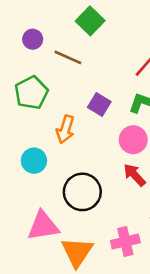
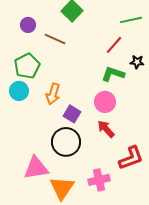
purple square: (99, 104) -> (72, 114), moved
cyan circle: (34, 161) -> (19, 91), moved

